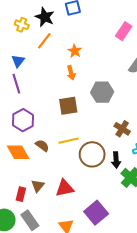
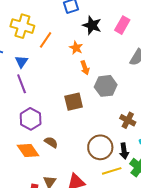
black star: (45, 17) -> (92, 25), moved
yellow cross: (22, 25) -> (22, 26), size x1.6
orange arrow: (71, 73) -> (85, 68), moved
yellow line: (69, 141) -> (112, 171), moved

